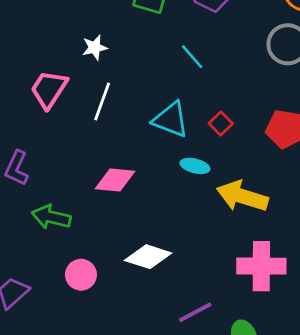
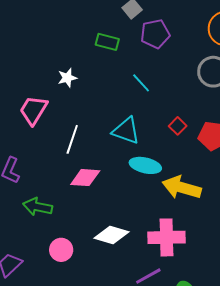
white line: (102, 102) -> (72, 139), moved
red square: (221, 124) -> (178, 126), moved
cyan ellipse: (195, 166) -> (145, 165), size x1.4
pink cross: (261, 266) -> (167, 237), moved

